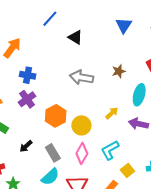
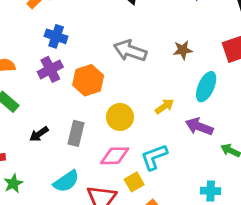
orange hexagon: (56, 116) -> (88, 80), moved
gray rectangle: (53, 153) -> (76, 133), moved, turned 36
pink diamond: (82, 153) -> (115, 156), turned 50
yellow square: (127, 171) -> (134, 182), moved

